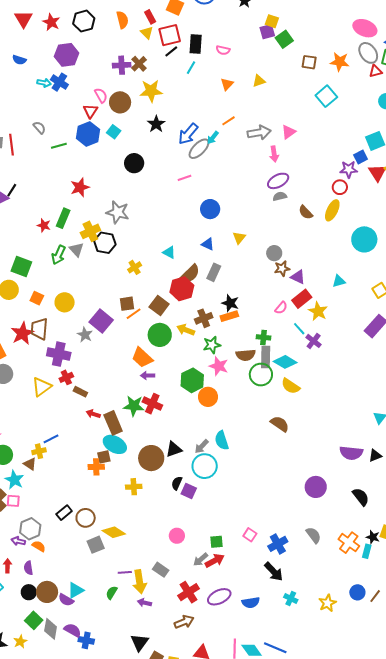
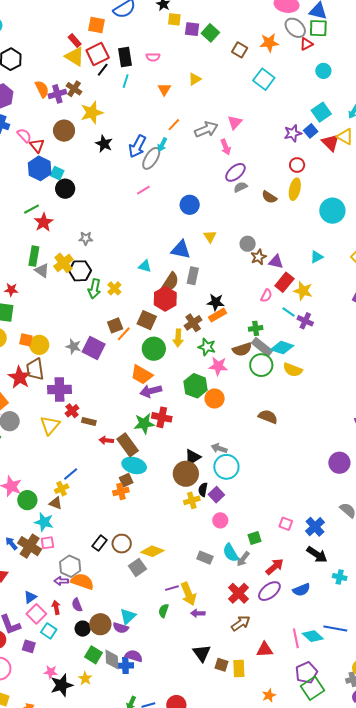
orange semicircle: (122, 20) -> (42, 89), moved
yellow square: (272, 21) -> (174, 19), moved
purple square: (267, 32) -> (192, 29), turned 35
yellow triangle: (147, 33) -> (75, 57), size x1.5
brown square: (309, 62) -> (240, 50), turned 35
pink semicircle: (101, 95) -> (24, 135), moved
cyan square: (114, 132) -> (57, 173), moved
green line: (59, 146) -> (32, 209), moved
black circle: (134, 163) -> (65, 189), moved
purple star: (349, 169) -> (293, 133), moved
blue circle: (210, 209) -> (190, 205), moved
gray star: (118, 212) -> (86, 238), size x0.6
red star: (44, 225) -> (11, 290), moved
blue triangle: (208, 244) -> (181, 250), size x1.5
gray triangle: (77, 250) -> (42, 271), moved
green arrow: (59, 255) -> (94, 289), moved
yellow circle: (65, 302) -> (39, 345), moved
yellow arrow: (186, 330) -> (178, 338), turned -96
gray star: (85, 335) -> (73, 346), moved
green star: (212, 345) -> (207, 347), turned -30
gray rectangle: (266, 357) -> (262, 347), turned -40
purple arrow: (148, 376) -> (151, 391), size x1.5
brown semicircle: (280, 424) -> (268, 417), moved
cyan semicircle: (222, 440) -> (231, 553), moved
gray arrow: (202, 446) -> (219, 448), turned 77
brown circle: (151, 458) -> (186, 474), moved
yellow cross: (134, 487) -> (192, 500), moved
purple square: (189, 491) -> (216, 495), turned 35
pink circle: (177, 536) -> (220, 520), moved
orange semicircle: (39, 546) -> (82, 581), size x1.6
red arrow: (215, 561) -> (275, 567), moved
gray rectangle: (161, 570) -> (205, 558), moved
blue cross: (86, 640) -> (125, 666), moved

